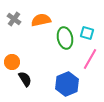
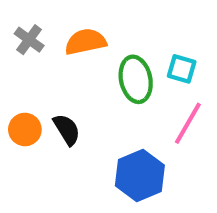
black semicircle: (25, 79) -> (67, 129), moved

